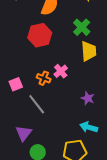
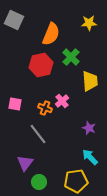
green cross: (82, 27) -> (71, 57), moved
pink square: (16, 84) -> (15, 104), moved, turned 32
cyan arrow: (89, 127) -> (90, 157), turned 30

